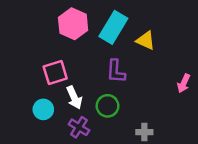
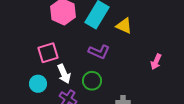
purple L-shape: (116, 71) -> (99, 52), turned -70

